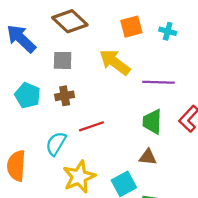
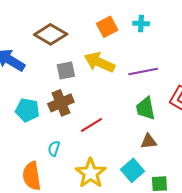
gray square: (63, 60) -> (66, 70), moved
brown cross: (65, 96) -> (61, 103), size x1.4
cyan semicircle: (56, 144) -> (54, 148), moved, size x0.7

